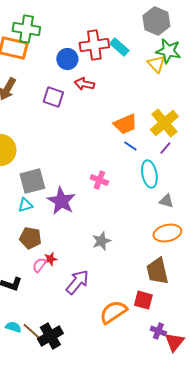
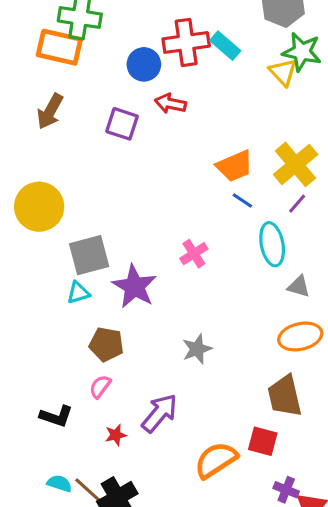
pink cross: (99, 180) -> (194, 254), turned 36
brown pentagon: (30, 238) -> (106, 344), moved
red star: (50, 259) -> (116, 435), moved

